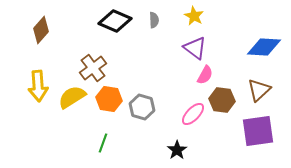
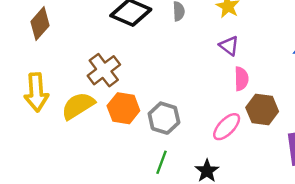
purple triangle: (195, 48) -> (229, 46), size x0.7
pink semicircle: (205, 75) -> (241, 79), turned -30
green line: (103, 143) -> (162, 162), moved

